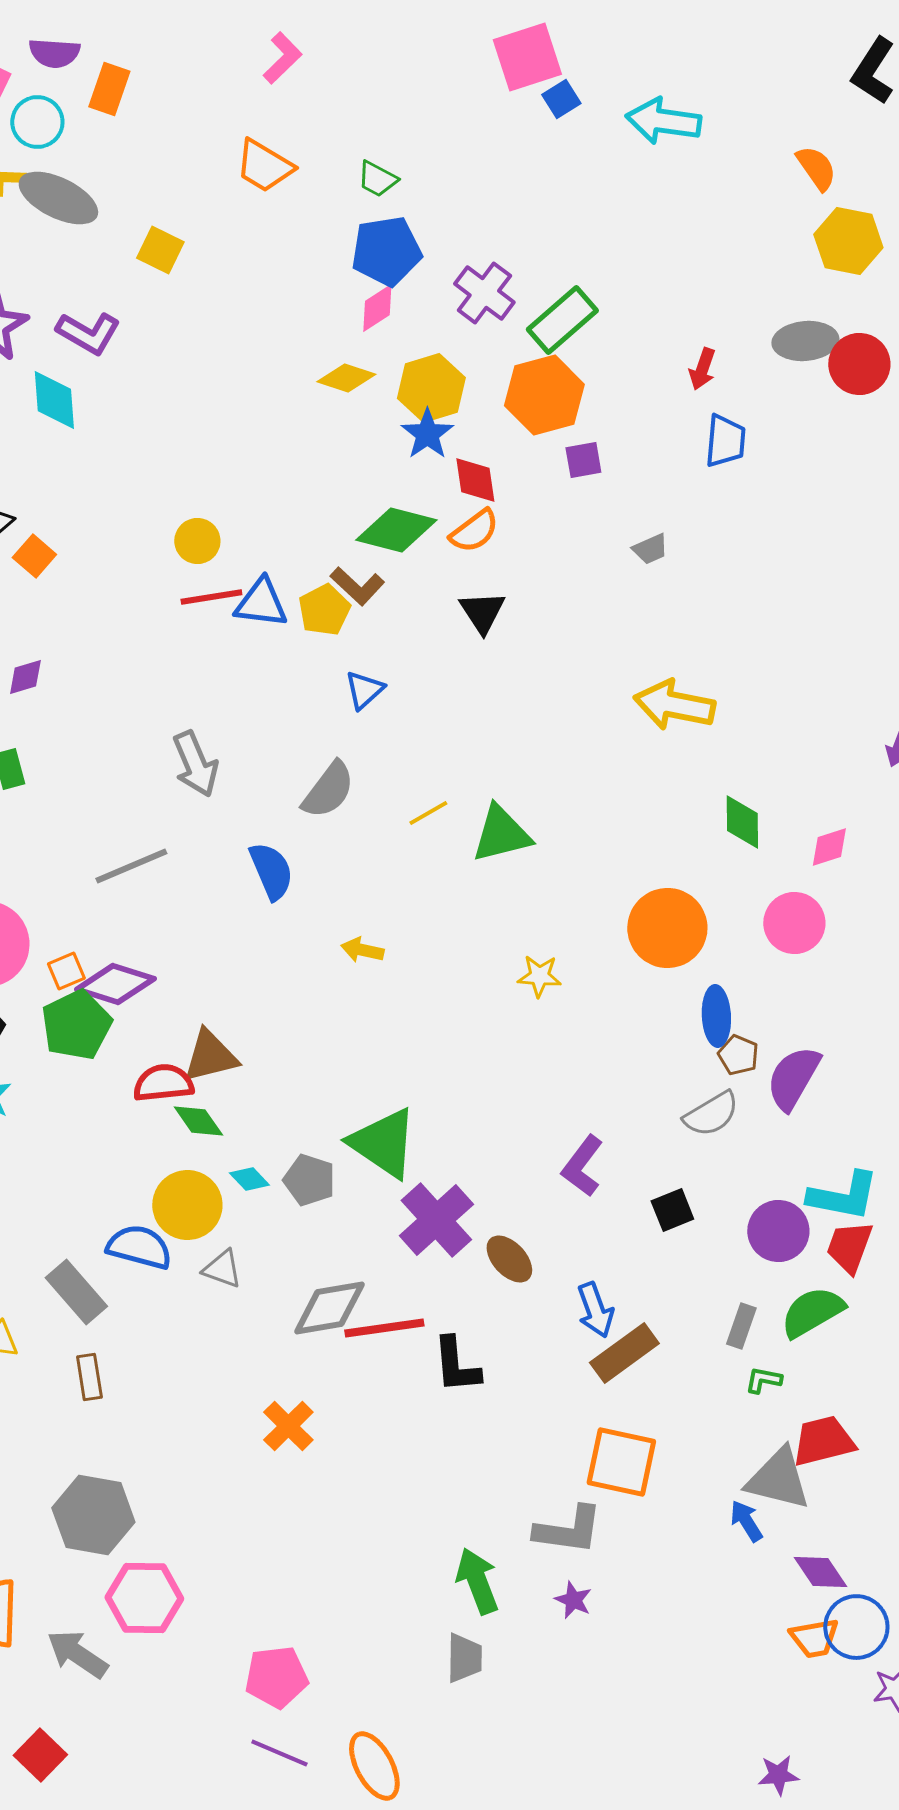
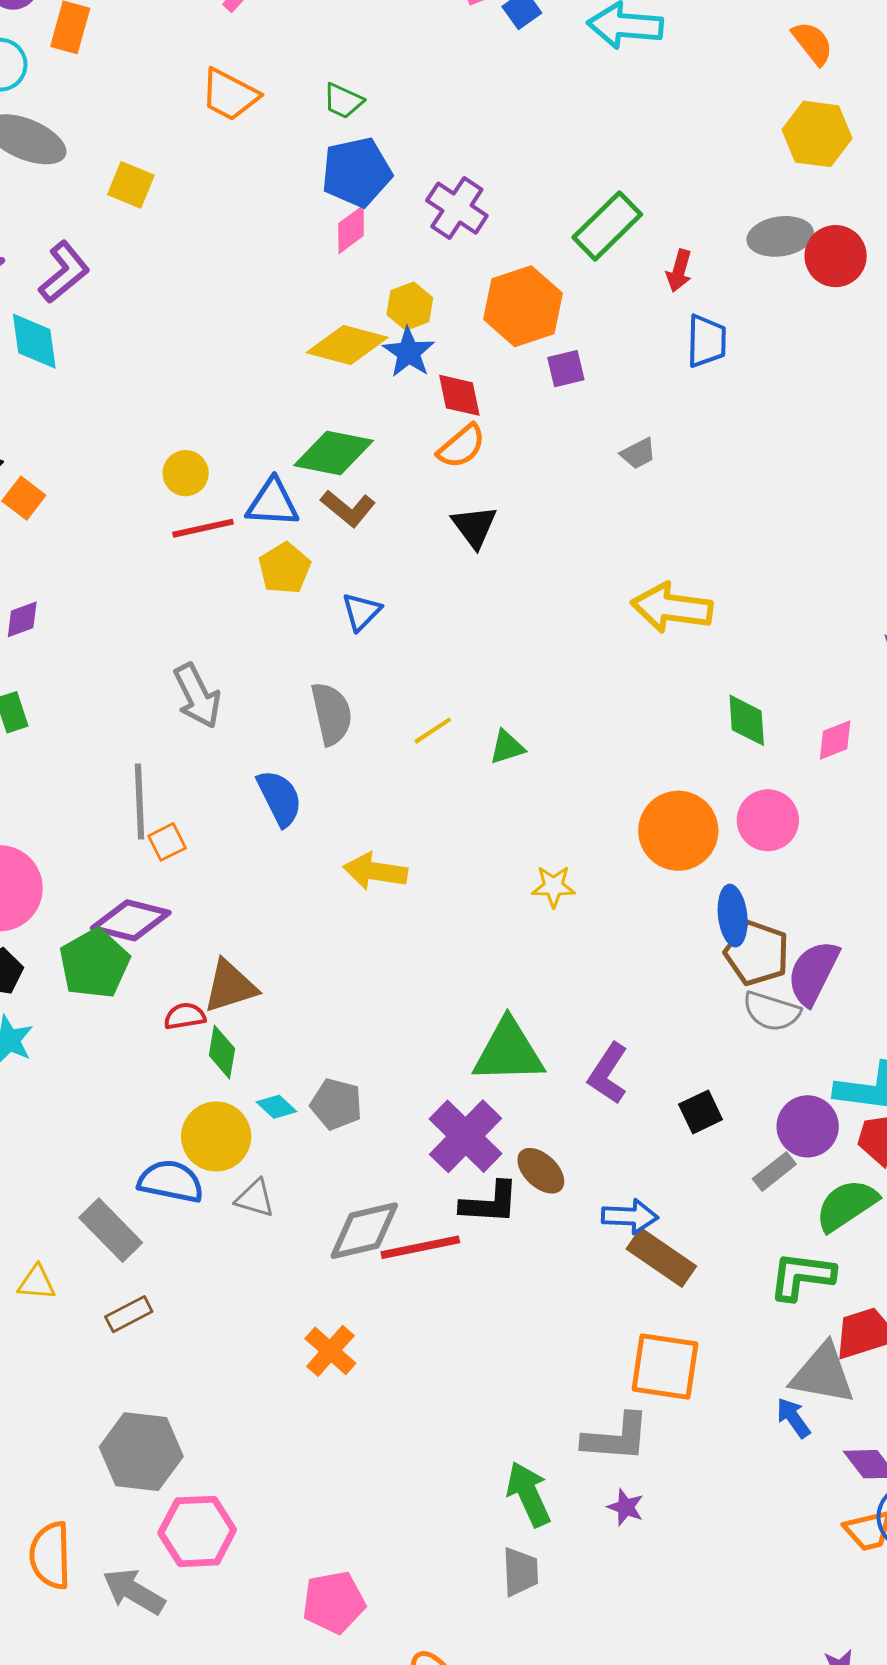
orange semicircle: (816, 168) -> (812, 43), moved
green rectangle: (562, 320) -> (607, 226), moved
purple L-shape: (88, 333) -> (64, 272), turned -66
yellow diamond: (346, 378) -> (347, 345), moved, size x1.4
yellow hexagon: (431, 388) -> (410, 306), size x0.7
green diamond: (396, 530) -> (334, 453), moved
blue triangle: (261, 603) -> (273, 503), moved
yellow pentagon: (324, 610) -> (285, 568), moved
gray semicircle: (328, 790) -> (332, 714), turned -46
green triangle: (501, 834) -> (507, 747), size x0.6
gray line: (131, 866) -> (140, 802), turned -66
pink circle: (794, 923) -> (768, 820), moved
yellow arrow: (362, 950) -> (375, 871), size x1.5
orange square: (66, 971) -> (167, 842), moved
brown pentagon: (738, 1055) -> (757, 953), size x1.6
red semicircle: (163, 1083) -> (185, 1016), size x0.7
gray semicircle: (711, 1114) -> (772, 1011), moved, turned 52
green diamond: (198, 1121) -> (222, 1052), turned 48
green triangle: (383, 1143) -> (508, 1052), moved, turned -32
blue arrow: (595, 1310) -> (630, 1216), turned -64
gray rectangle: (741, 1326) -> (774, 1171), moved, turned 36
brown rectangle: (624, 1353) -> (661, 1258), turned 74
black L-shape: (456, 1365) -> (490, 1203), moved, turned -78
brown rectangle: (89, 1377) -> (129, 1314), turned 75
green L-shape: (763, 1380) -> (802, 1276), size x1.8

